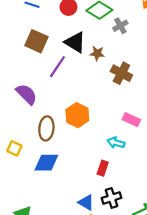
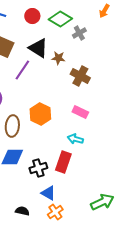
pink rectangle: (131, 120) -> (80, 112), moved
red rectangle: (103, 168) -> (63, 162), size x1.5
black cross: (112, 198) -> (38, 168), moved

